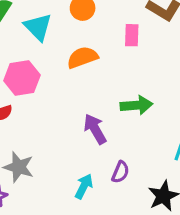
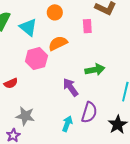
pink hexagon: (22, 78) -> (36, 59), moved
purple semicircle: (120, 172) -> (89, 112), size x1.5

